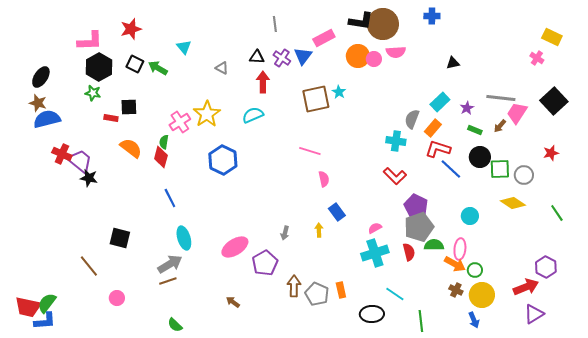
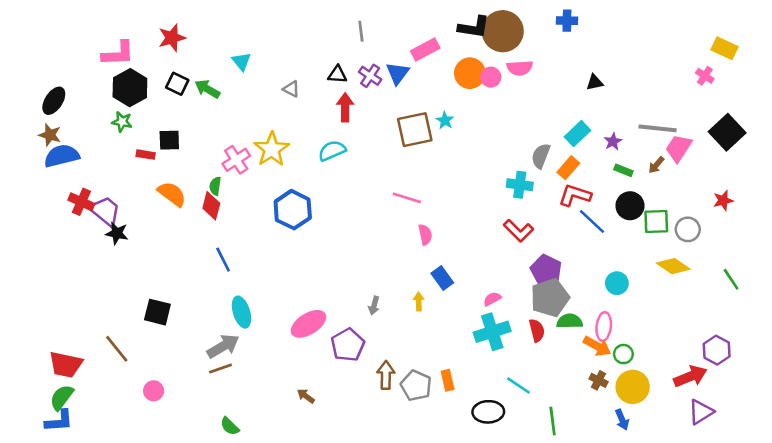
red trapezoid: (28, 307) -> (66, 365), moved

